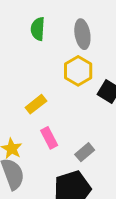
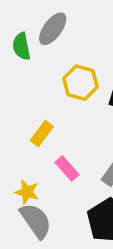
gray ellipse: (82, 34) -> (53, 29), moved, turned 60

